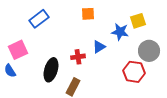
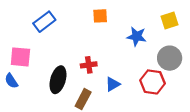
yellow square: (138, 21) -> (170, 20), moved
blue triangle: (99, 47) -> (113, 84), moved
pink square: (18, 50) -> (20, 57), turned 30

